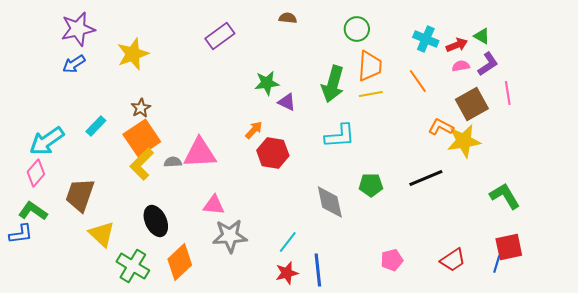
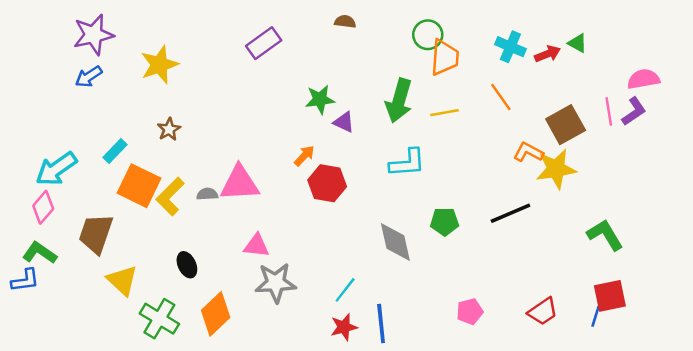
purple L-shape: (488, 64) -> (634, 111), moved
orange trapezoid: (370, 66) -> (445, 57), moved
pink semicircle: (461, 66) -> (643, 79), moved, size x1.5
orange square: (142, 138) -> (139, 186), moved, turned -30
black ellipse: (156, 221) -> (187, 265), size x0.7

